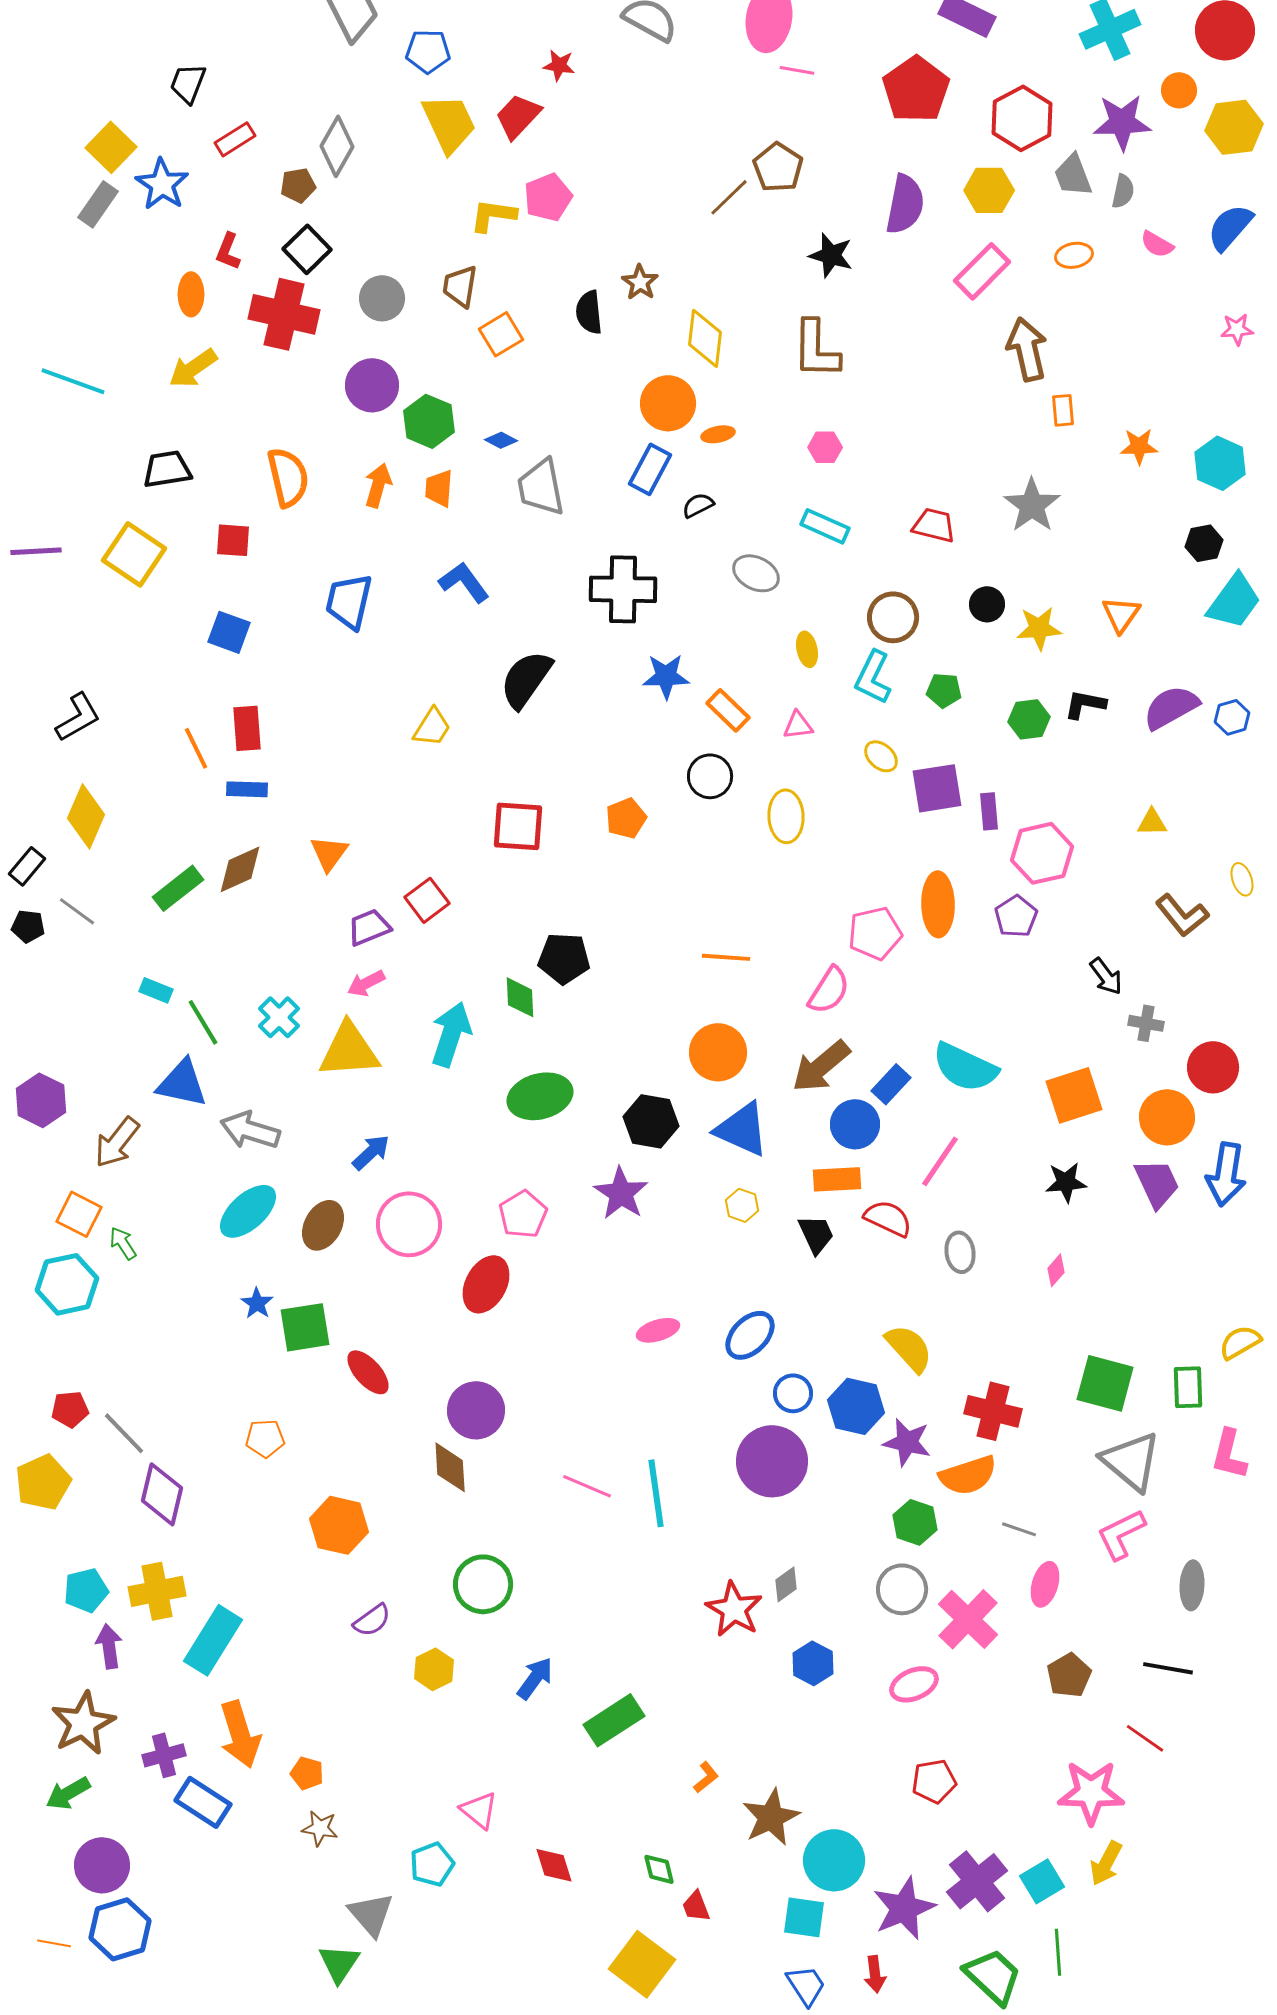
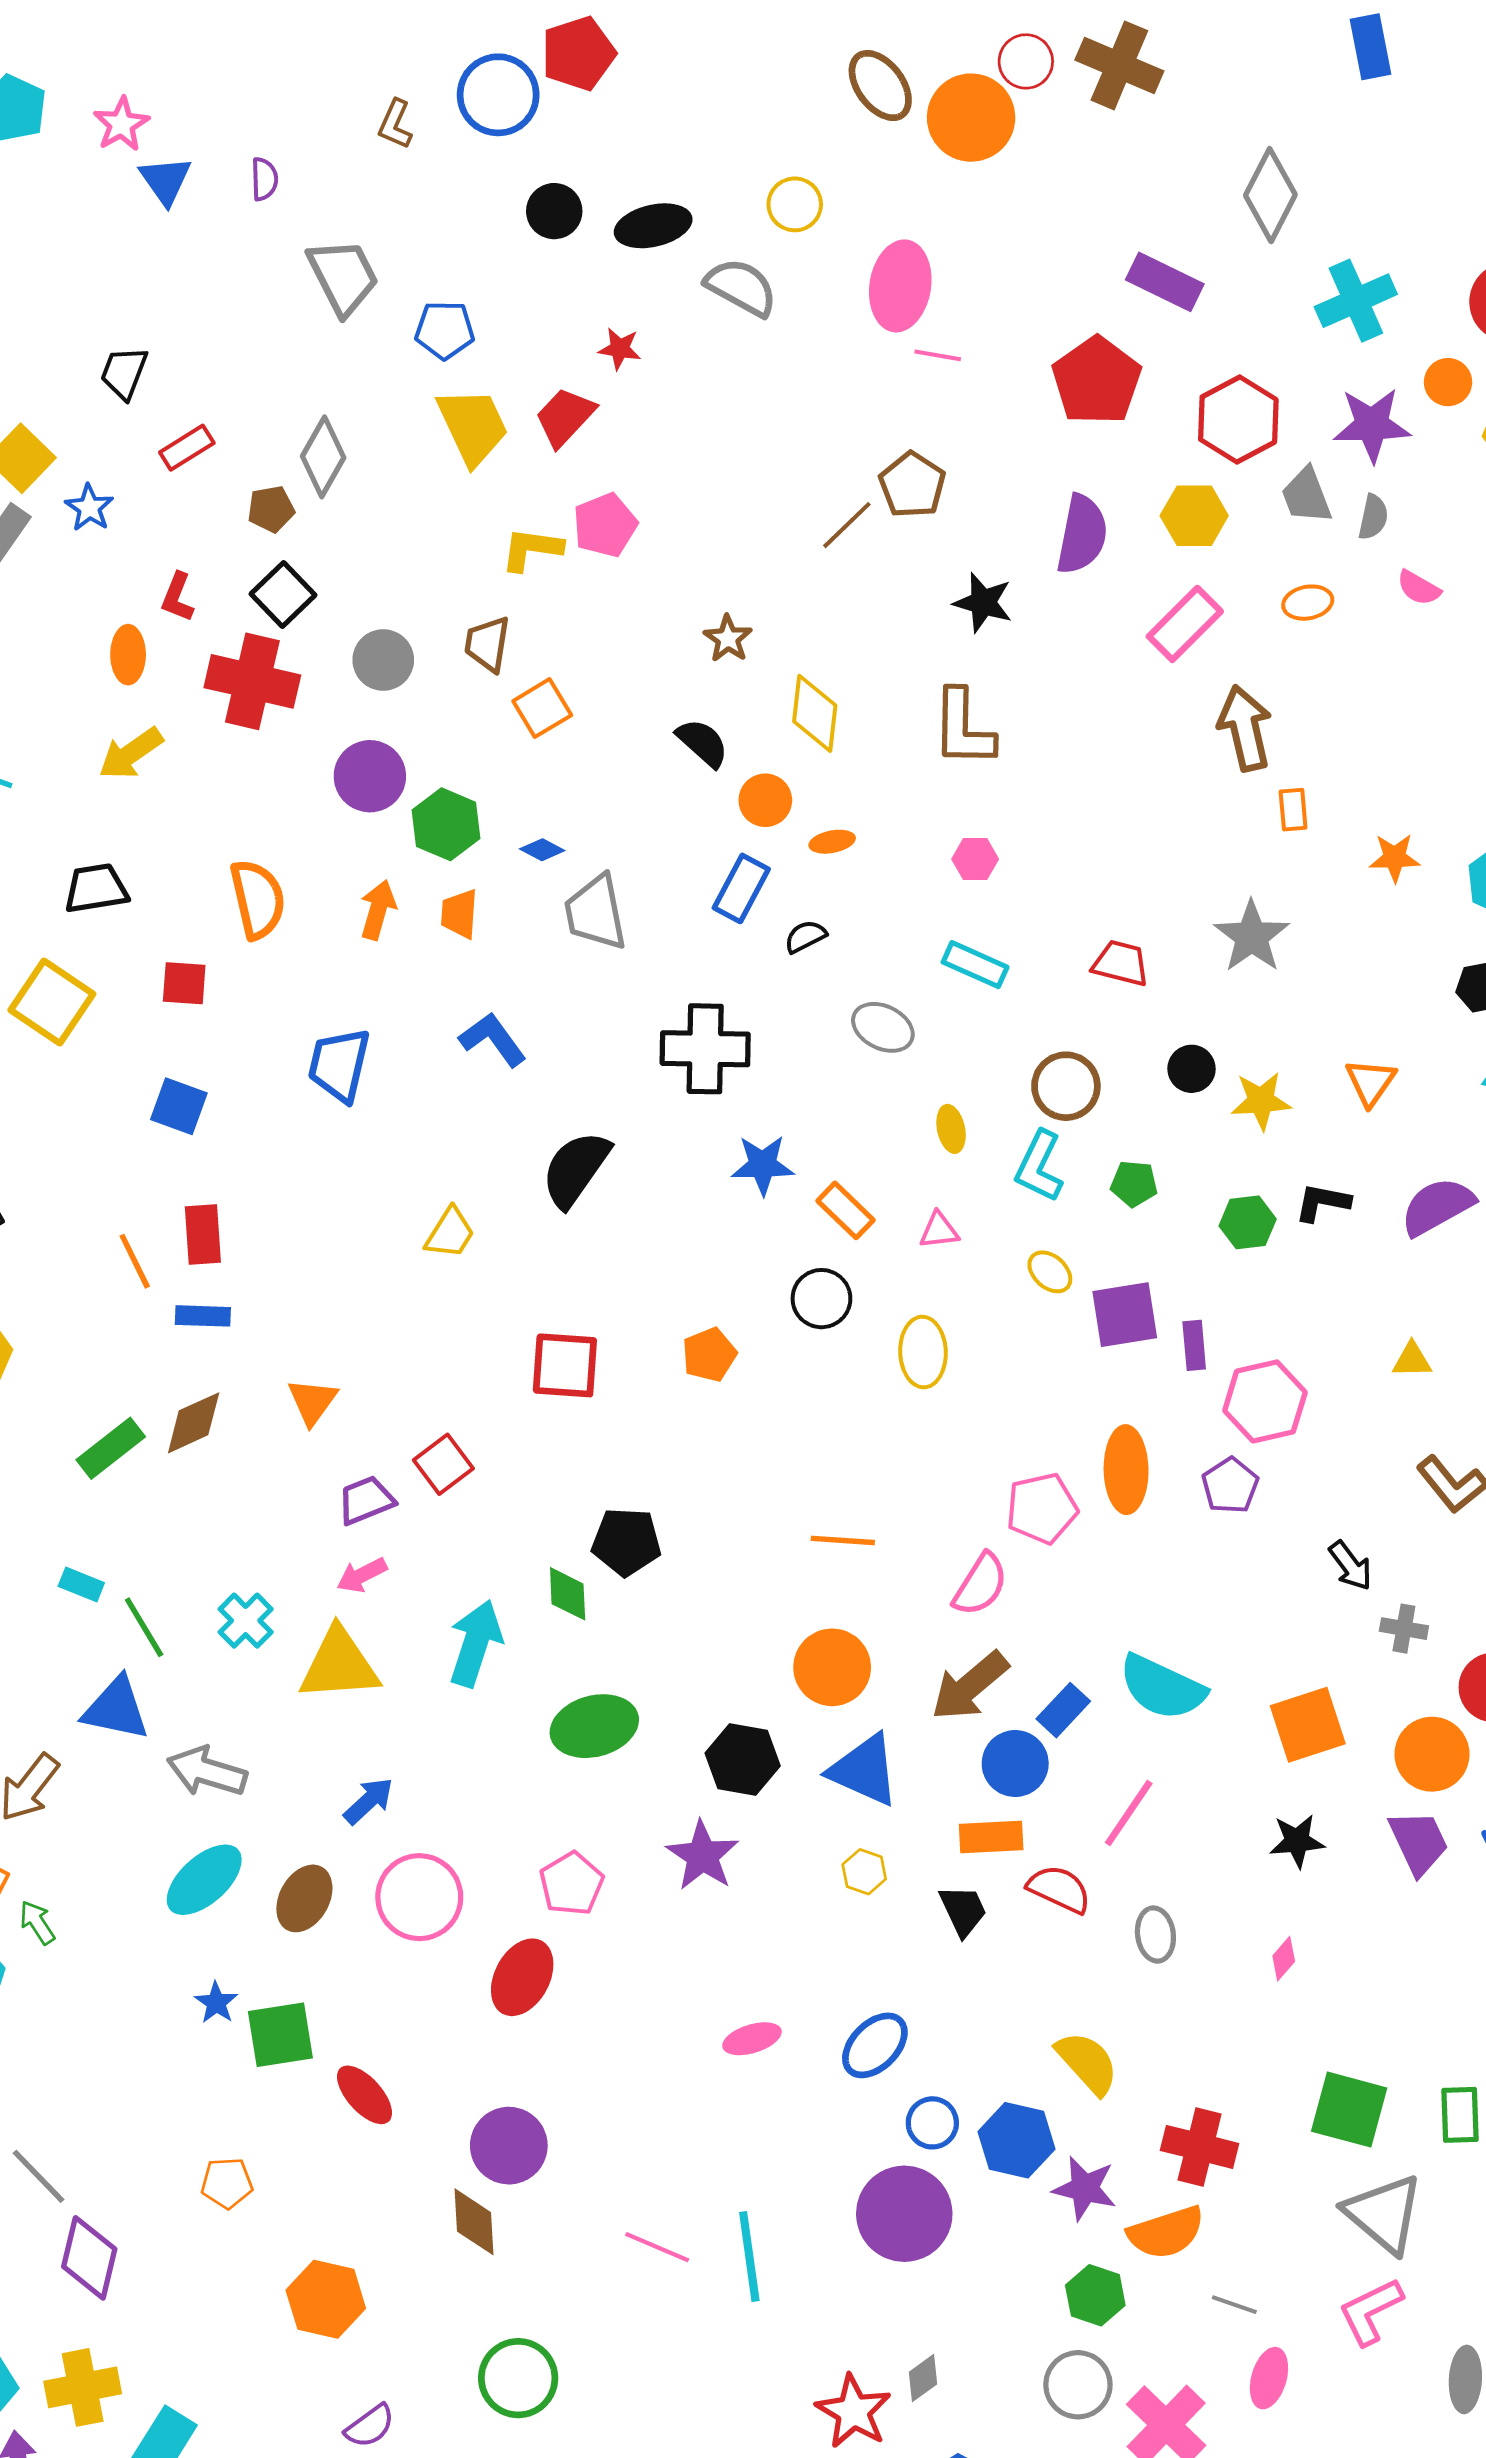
blue star: (162, 184) -> (89, 508), size x0.7
black semicircle: (589, 312) -> (703, 743), moved, turned 138
orange circle: (668, 403) -> (765, 800), size x0.7

